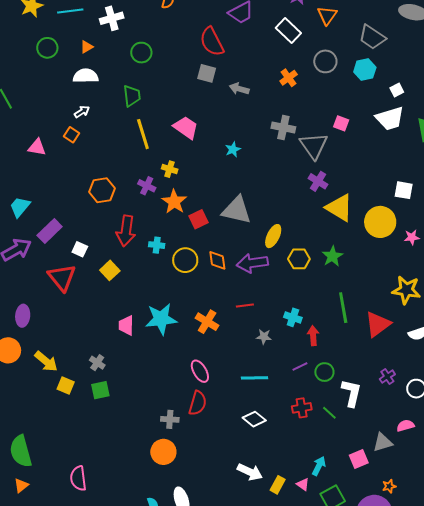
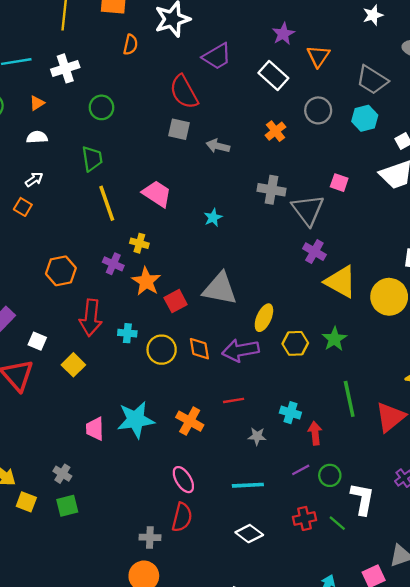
white semicircle: (86, 76) -> (37, 137), size x0.7

